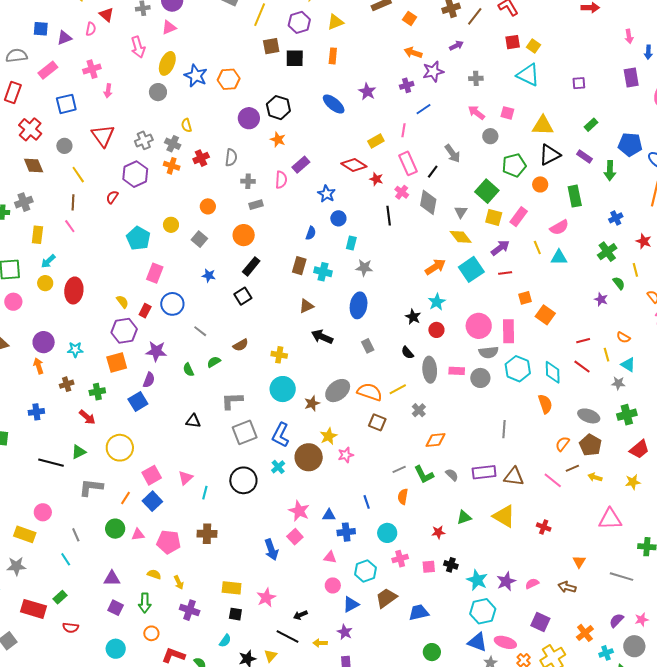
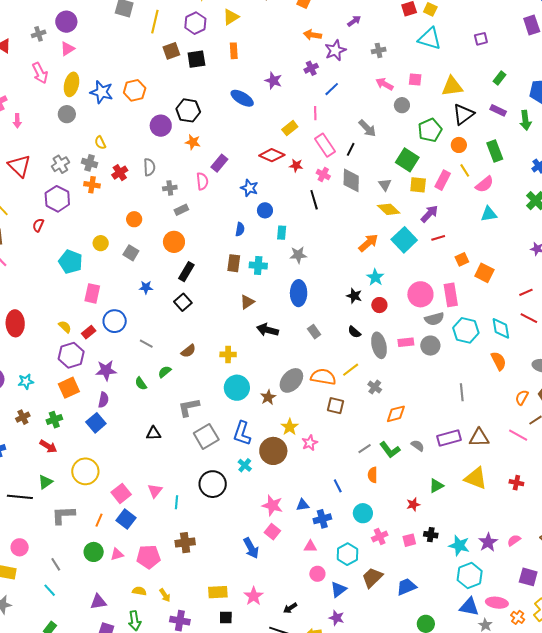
yellow line: (537, 247) -> (465, 170), moved
red rectangle: (145, 311) -> (89, 332), turned 32

